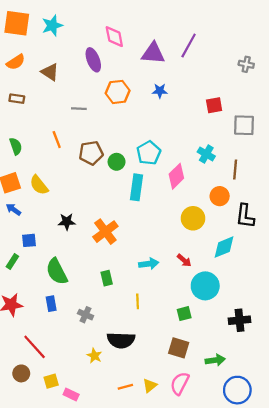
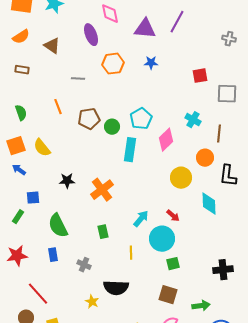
cyan diamond: (224, 247) -> (209, 204), turned -70
cyan arrow: (149, 264) -> (141, 219), turned -42
cyan circle: (205, 286) -> (162, 239), moved

